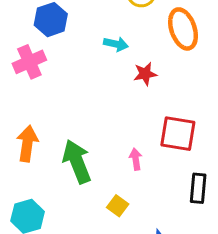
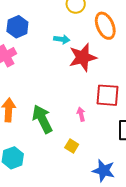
red star: (145, 74) -> (83, 57), size x1.8

